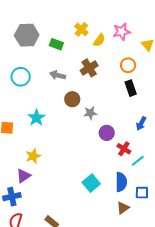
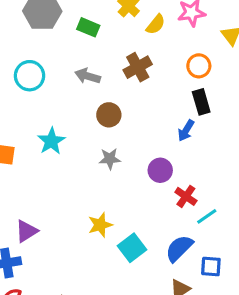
gray star: (90, 113) -> (110, 159), moved
blue arrow: (141, 123) -> (186, 130), moved
yellow star: (33, 156) -> (100, 225), moved
blue semicircle: (121, 182) -> (179, 248), turned -138

